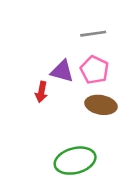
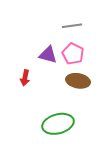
red arrow: (41, 92) -> (25, 78), moved

